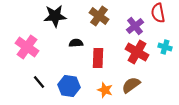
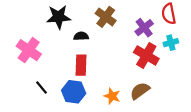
black semicircle: (76, 43) -> (81, 36), moved
cyan cross: (165, 47) -> (171, 43), moved, turned -32
red rectangle: (98, 58) -> (81, 65), moved

